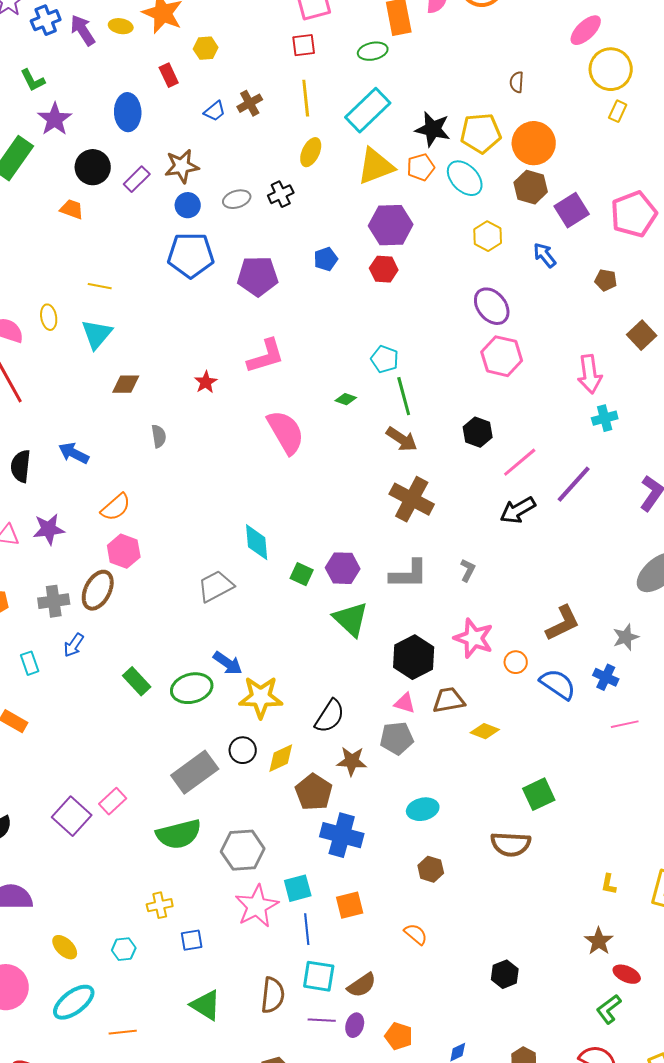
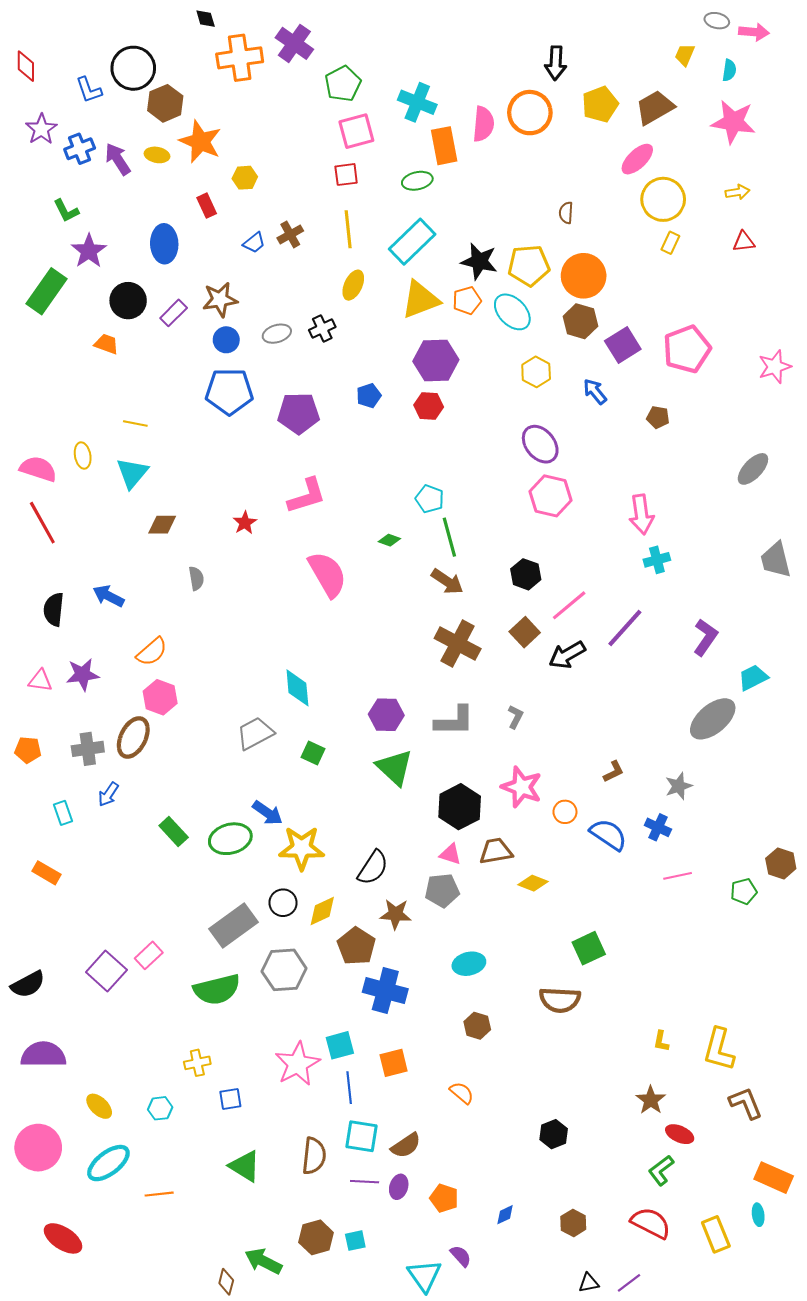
brown square: (642, 335) -> (525, 632), moved
green square: (302, 574) -> (313, 753), moved
brown L-shape: (563, 623) -> (614, 772), size x0.6
gray hexagon: (243, 850) -> (284, 970), moved

